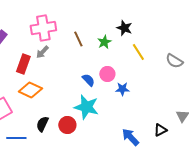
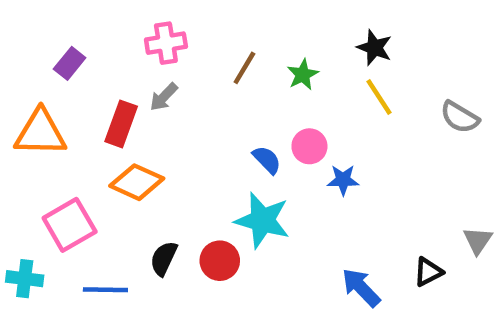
pink cross: (43, 28) -> (166, 43), size x0.7
black star: (124, 28) -> (374, 48), moved
brown line: (78, 39) -> (244, 68), turned 56

